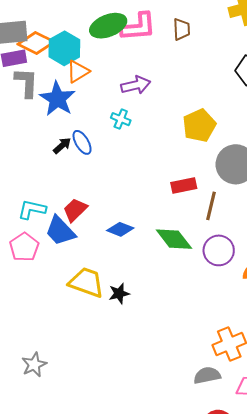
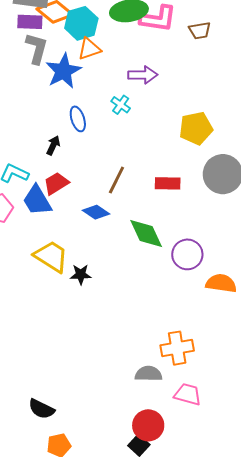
brown trapezoid: (182, 29) -> (200, 31), turned 70
black arrow: (62, 146) -> (53, 145), moved, turned -36
brown line: (211, 206) -> (116, 180), moved

